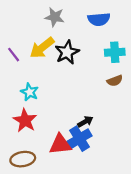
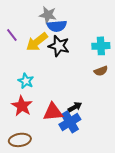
blue semicircle: (99, 19) -> (57, 26), moved
black star: (67, 52) -> (59, 46), turned -30
purple line: (14, 55) -> (12, 35), moved
red triangle: (60, 144) -> (53, 112), moved

